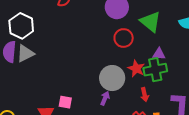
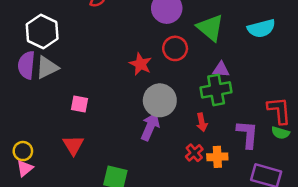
red star: (136, 69) -> (140, 64), moved
purple arrow: (105, 98) -> (150, 127), size x1.5
pink square: (65, 102) -> (79, 104), moved

